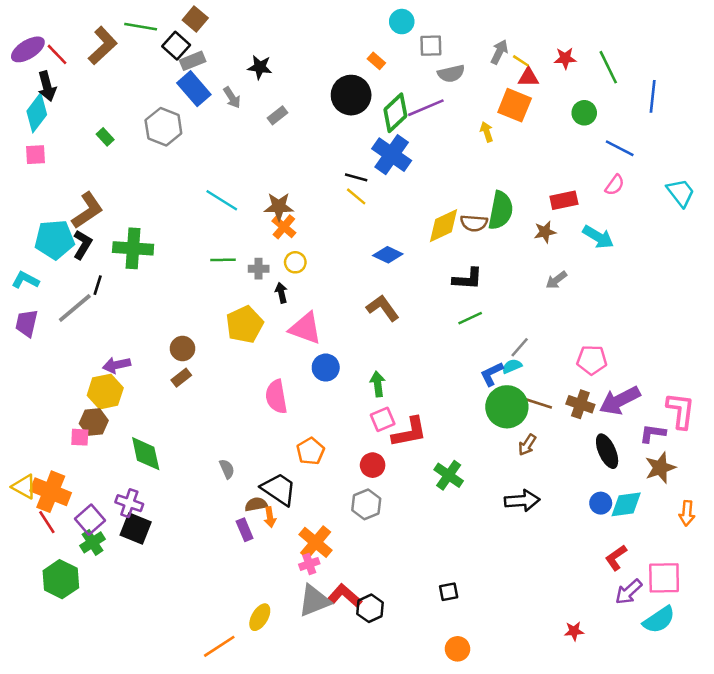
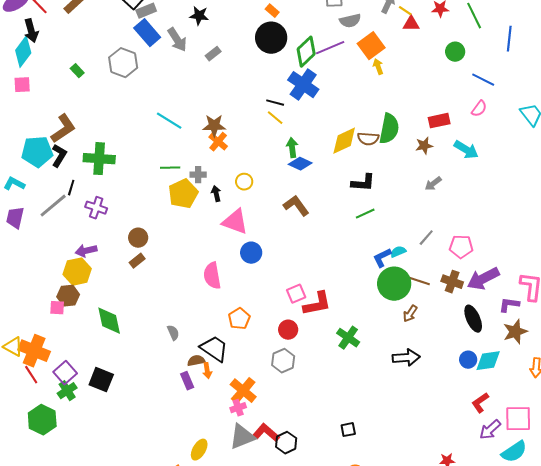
orange rectangle: (376, 61) -> (272, 11), moved
gray arrow: (232, 98) -> (177, 40), size x1.4
orange square: (515, 105) -> (371, 46), moved, turned 32
yellow circle: (295, 262) -> (244, 182), moved
yellow pentagon: (245, 324) -> (183, 194), moved
gray line: (520, 347) -> (426, 238), moved
green arrow: (378, 384) -> (292, 148), moved
purple cross: (129, 503) -> (96, 208), moved

